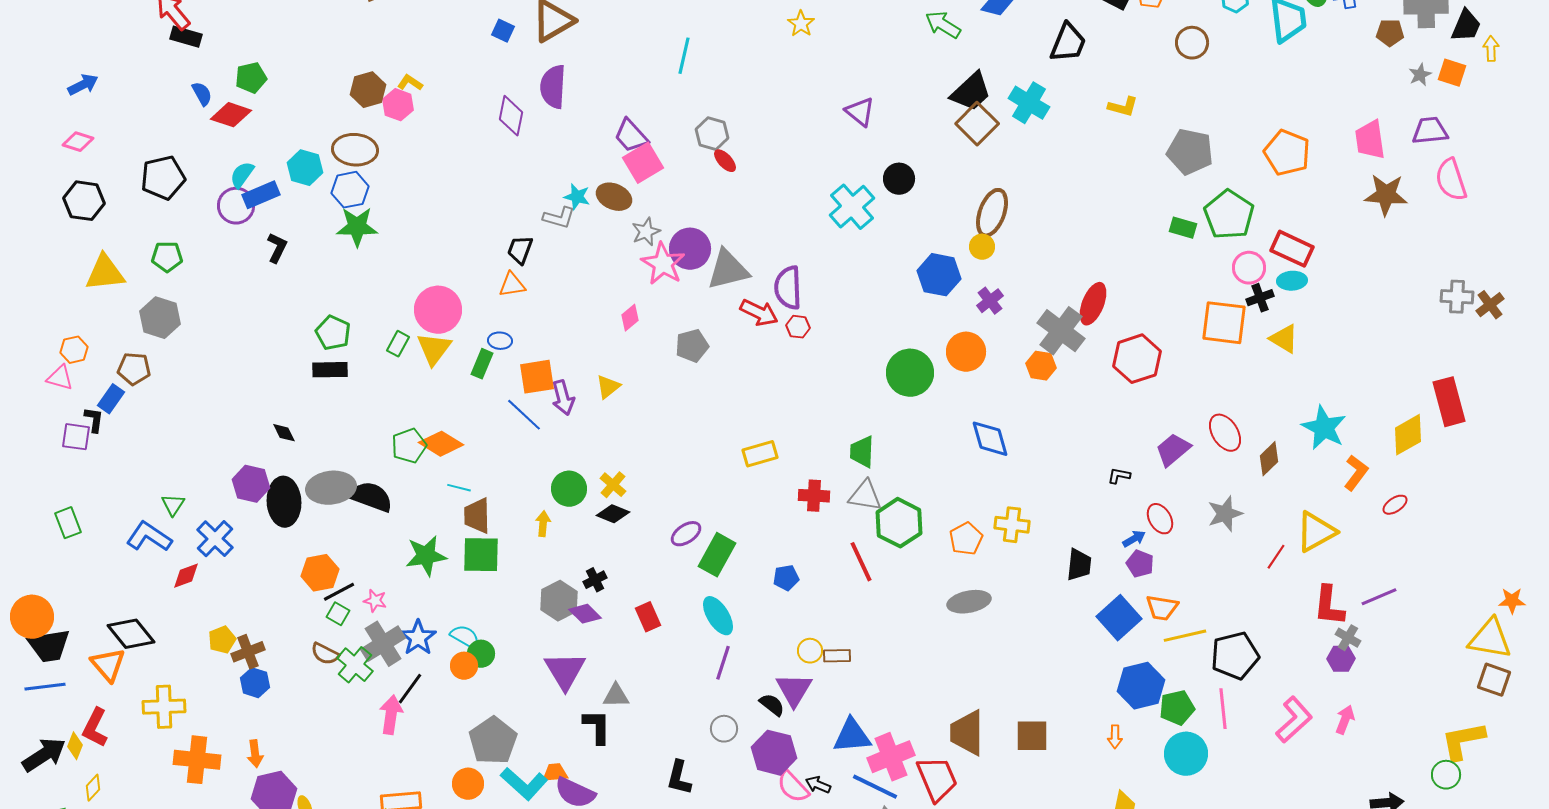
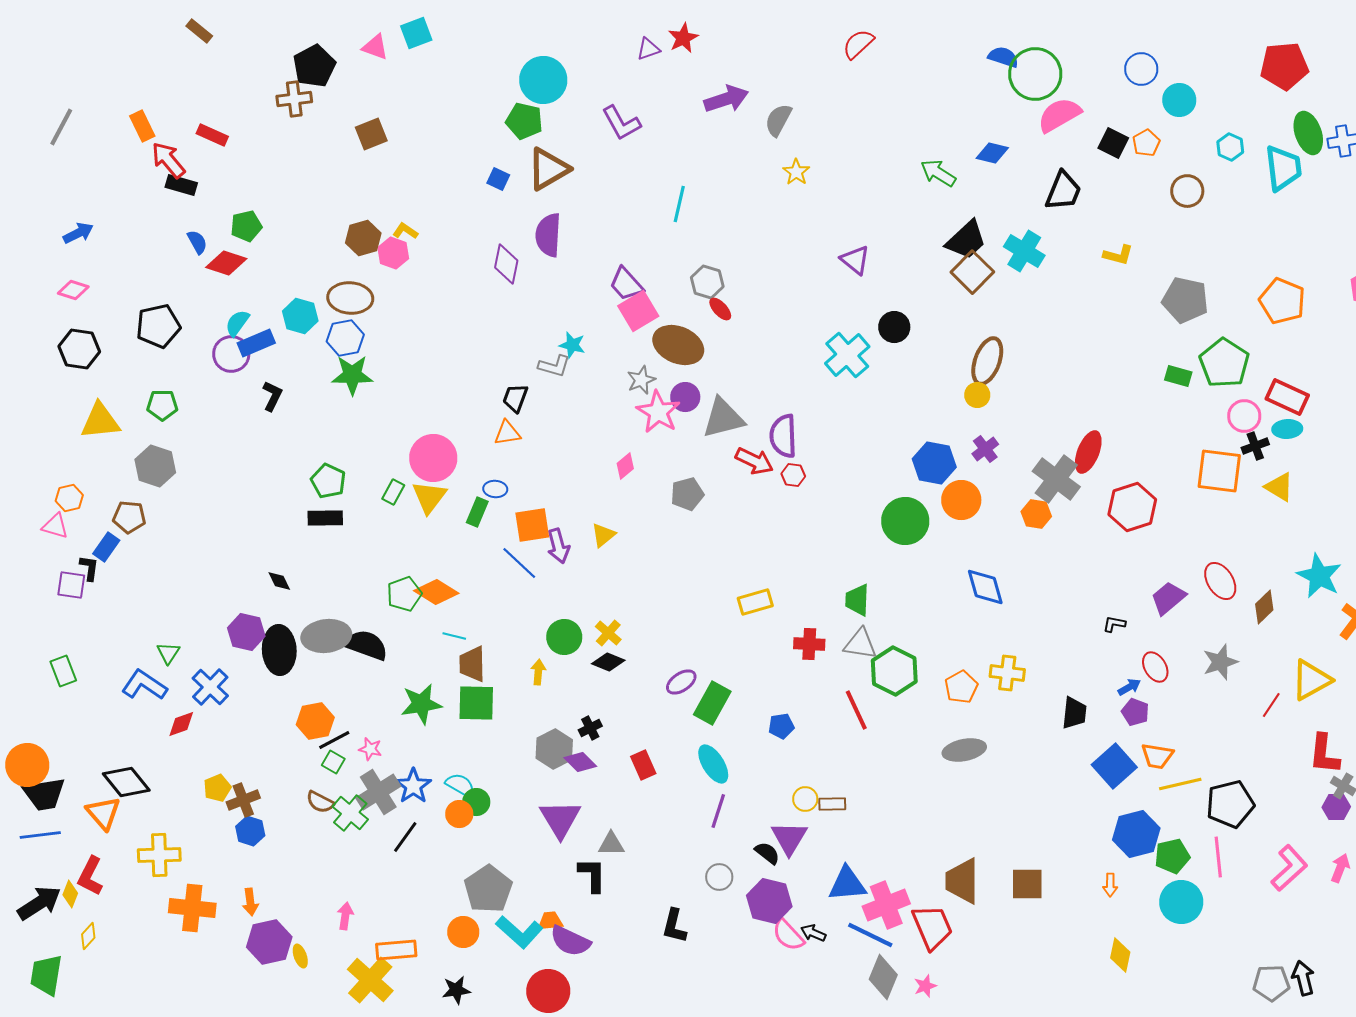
brown ellipse: (614, 197) -> (678, 345), moved, size x1.4
purple circle: (690, 249) -> (685, 397), size x0.7
blue hexagon: (939, 275) -> (934, 463), moved
pink arrow: (391, 715) -> (345, 916), moved, size x0.7

